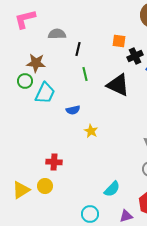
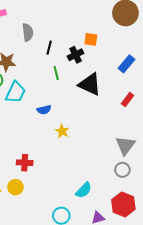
gray semicircle: (57, 34) -> (28, 32), turned 84
black cross: (135, 56) -> (76, 55), moved

